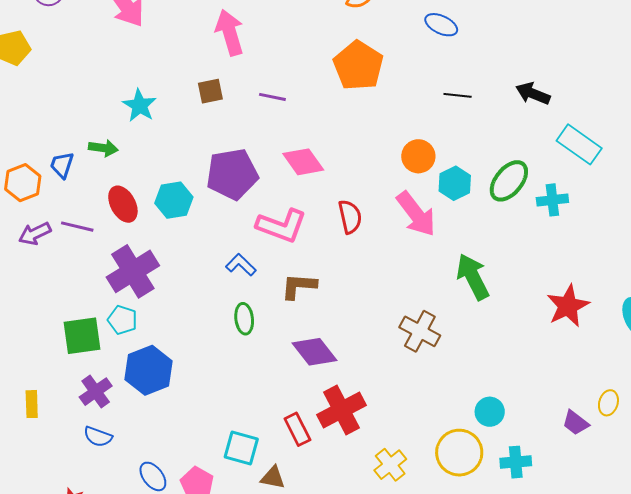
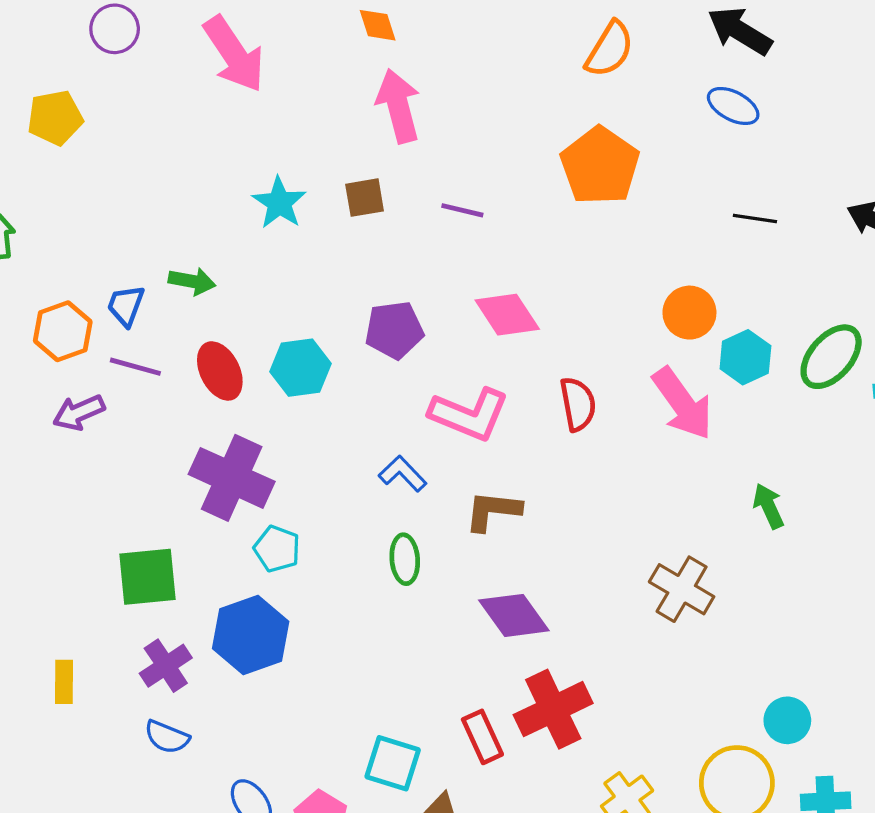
cyan star: (140, 105) -> (279, 203), moved
purple pentagon: (232, 174) -> (394, 330), size x0.7
purple line: (77, 227) -> (135, 367), moved
purple cross: (133, 271) -> (232, 478), turned -36
green arrow: (473, 277) -> (769, 506), size x0.6
cyan pentagon: (122, 320) -> (277, 549), moved

